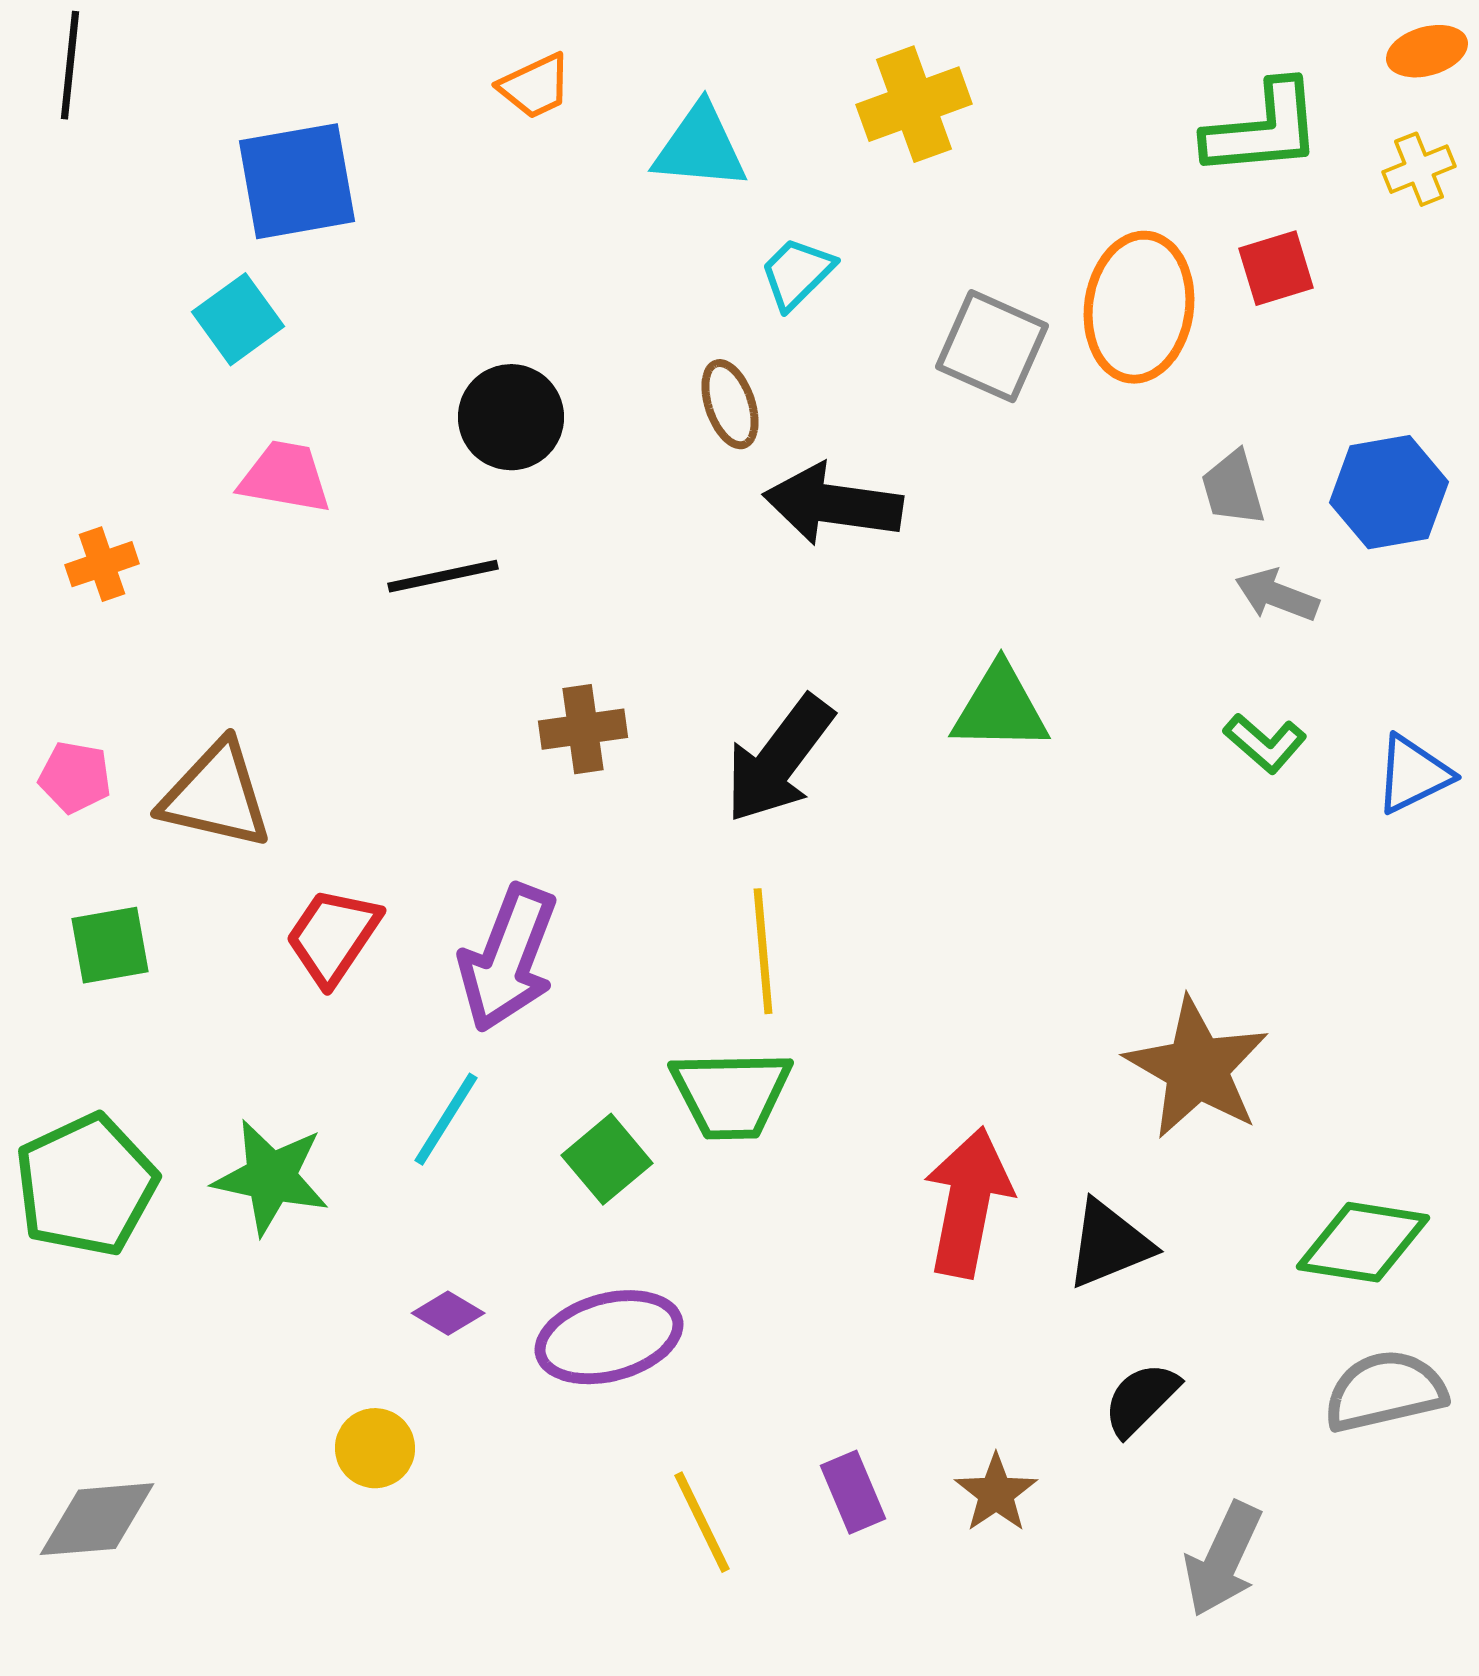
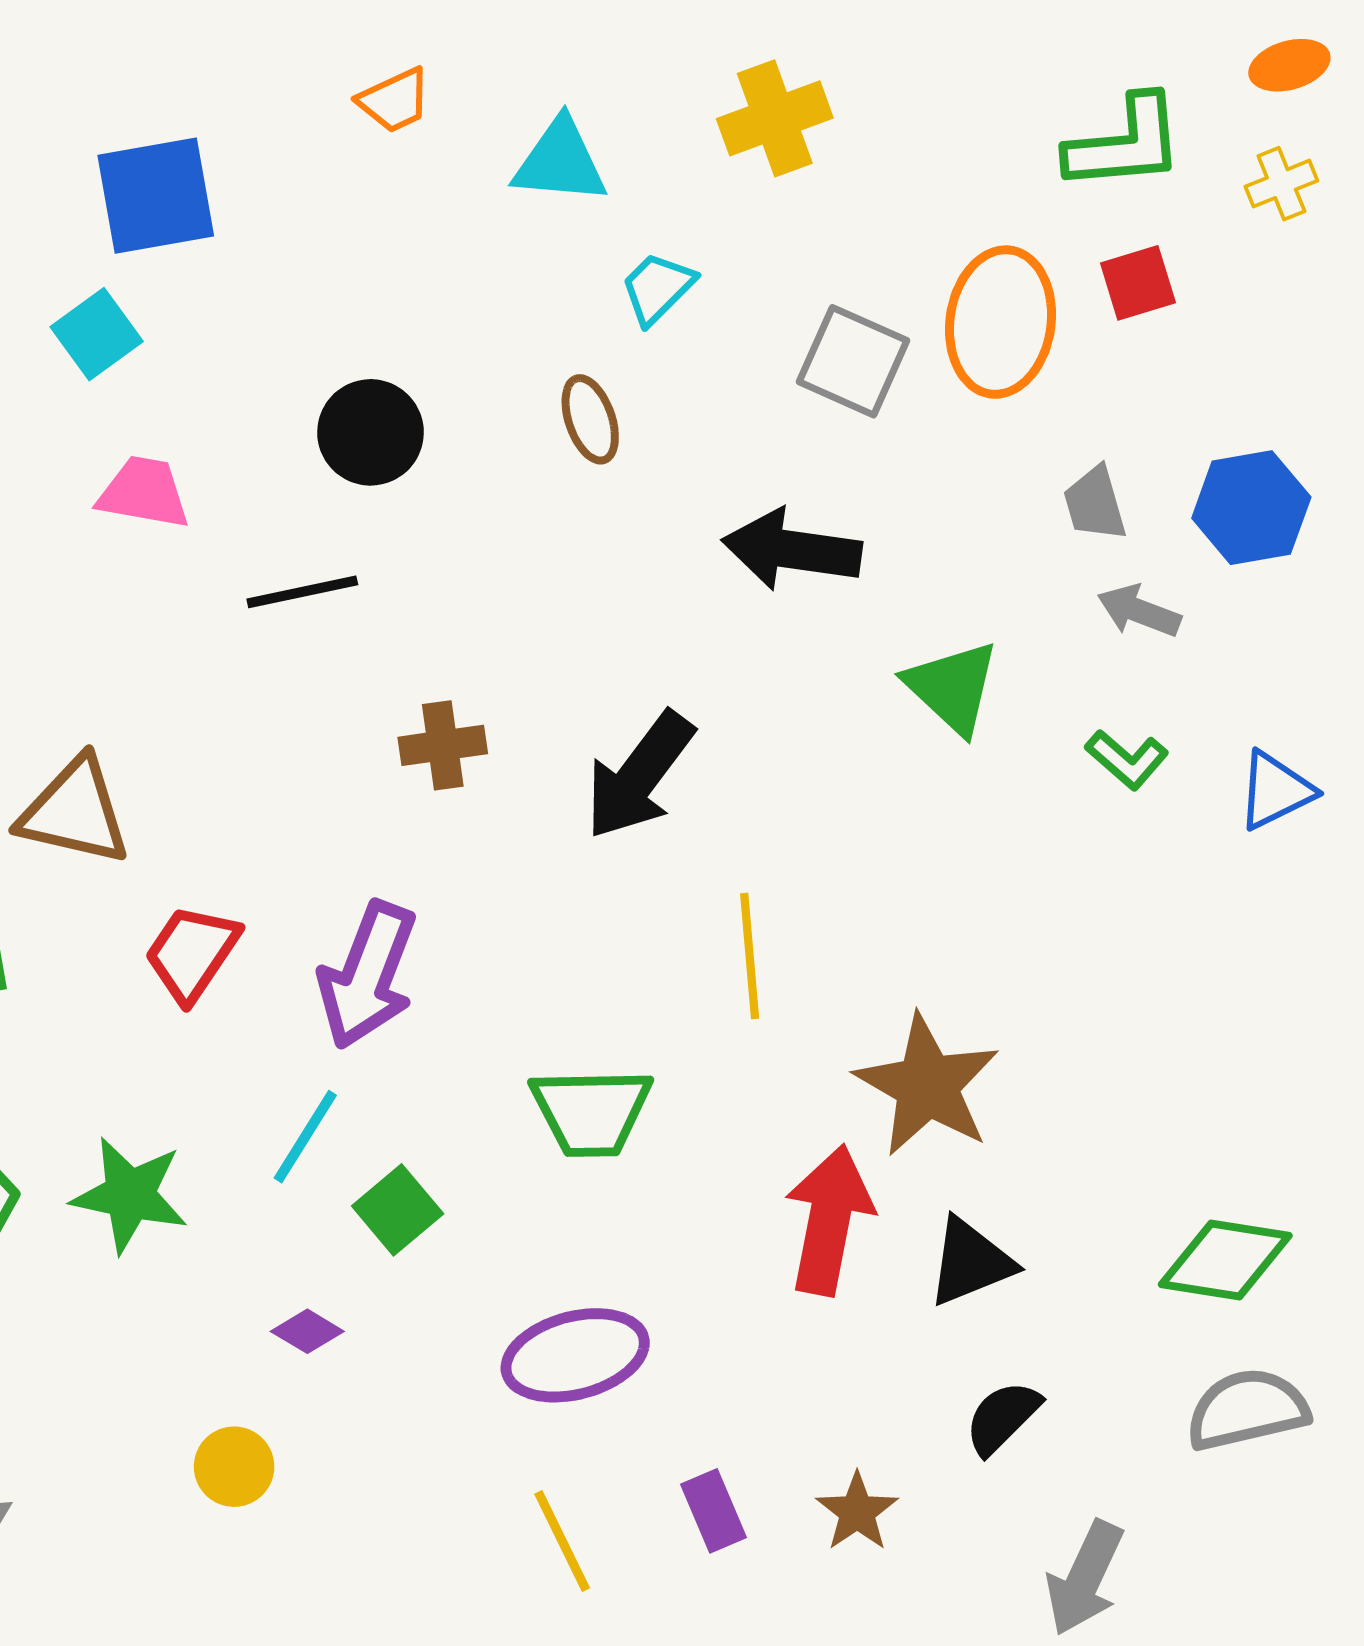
black arrow: (833, 504) -> (792, 550), moved
green triangle: (1000, 708) -> (952, 687), moved, turned 42
yellow line: (763, 951) -> (750, 956), moved
brown star: (1197, 1068) -> (927, 1085), moved
green square: (607, 1159) -> (398, 1210), moved
purple ellipse: (609, 1337) -> (575, 1355), moved

